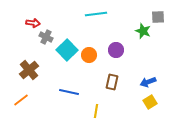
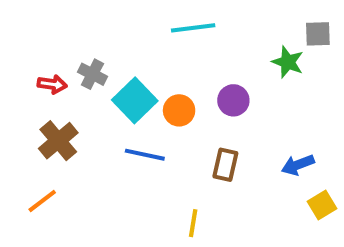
red arrow: (33, 23) -> (52, 84), moved
blue line: (69, 92) -> (145, 155), moved
yellow square: (150, 102) -> (322, 205), moved

